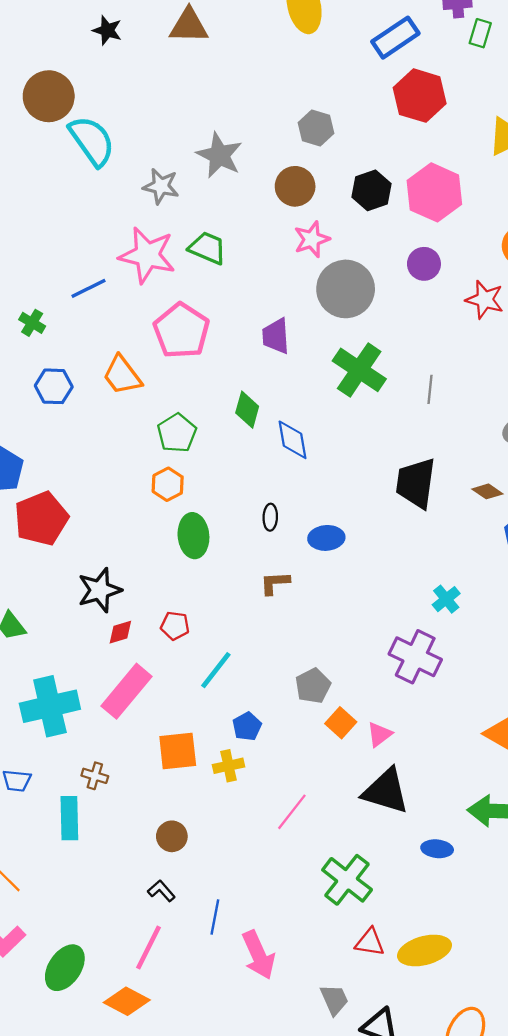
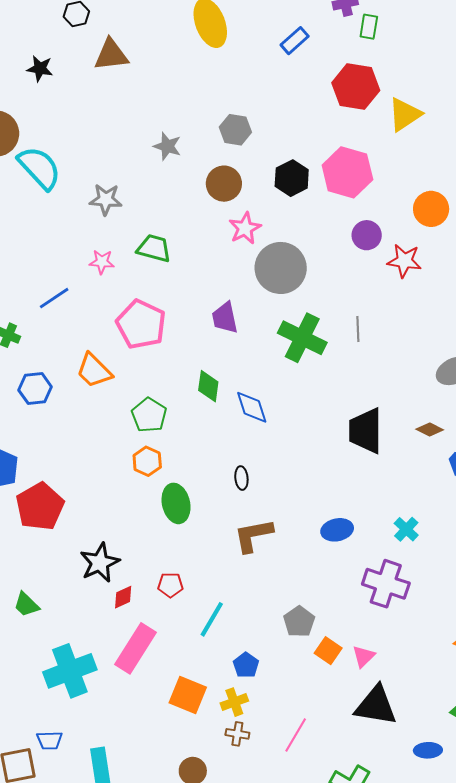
blue rectangle: (395, 38) -> (295, 41), size x0.7
red hexagon: (420, 96) -> (356, 87), moved
gray star: (219, 155) -> (167, 146), moved, size x0.7
pink star: (147, 255) -> (102, 262), size x0.5
purple circle: (424, 264) -> (367, 235), moved
gray line: (430, 389) -> (358, 329), moved
blue ellipse: (326, 538) -> (337, 530), moved
brown L-shape: (275, 583) -> (253, 535), size x1.5
orange square: (178, 751) -> (188, 695), turned 36
brown cross: (95, 776) -> (237, 734), moved

